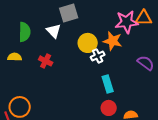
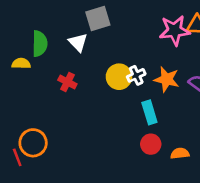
orange star: (113, 41) -> (167, 79), moved
yellow circle: (88, 43) -> (119, 77), moved
yellow semicircle: (15, 57) -> (21, 63), moved

